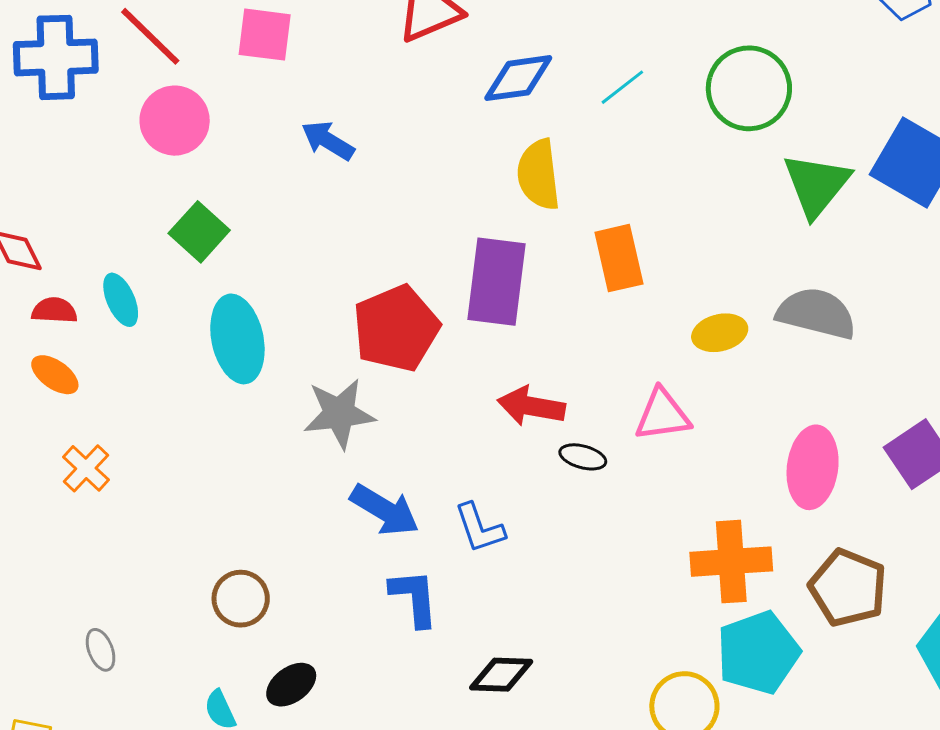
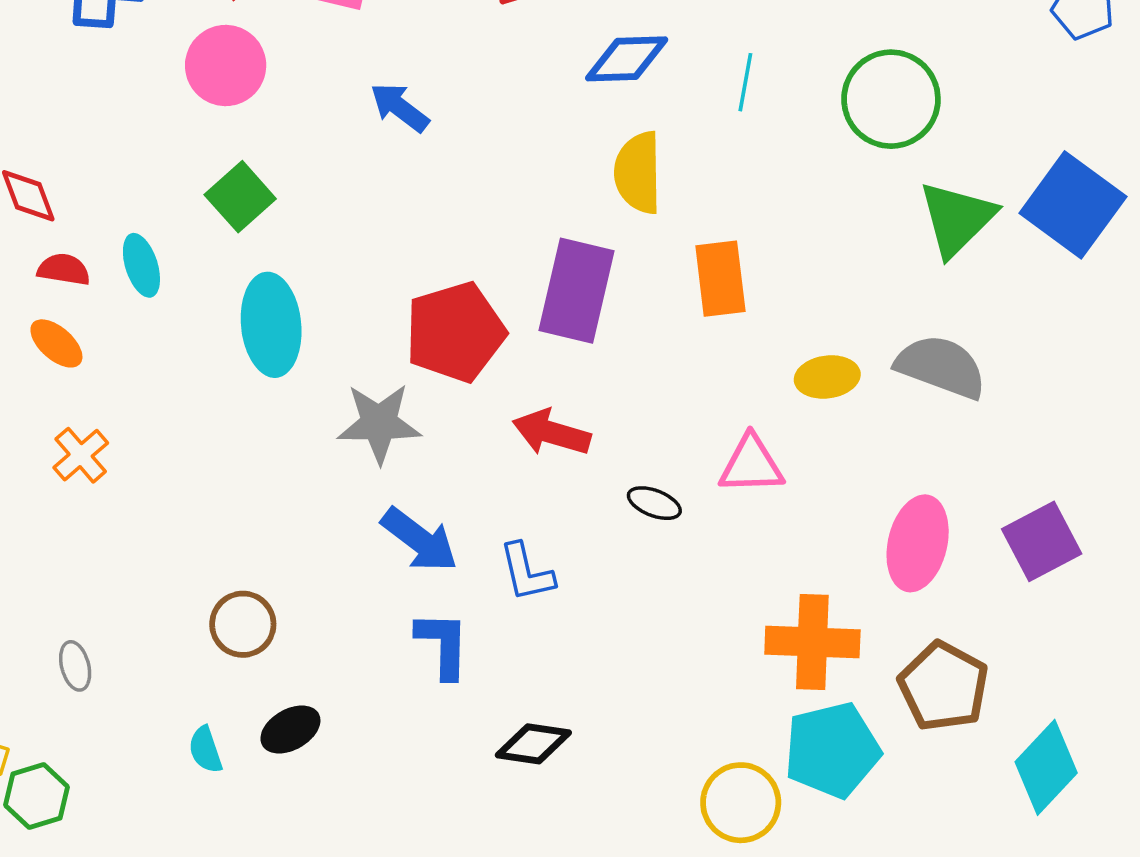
cyan line: (622, 87) -> (745, 82), turned -48
red arrow: (531, 406) -> (552, 433), moved

